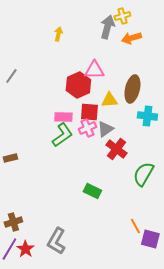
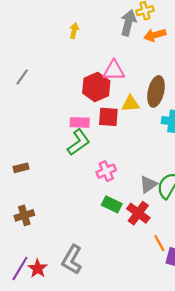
pink cross: (87, 128) -> (106, 171), moved
gray triangle: (105, 129) -> (148, 184), moved
red cross: (116, 149) -> (138, 213), moved
brown cross: (13, 222) -> (24, 215), moved

